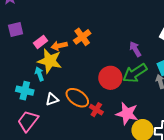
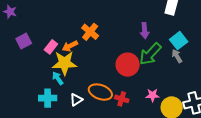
purple arrow: (135, 49) -> (145, 31), turned -140
pink star: (127, 114) -> (153, 95), size x0.6

